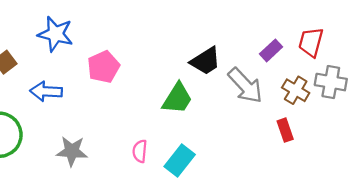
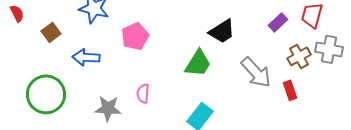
gray arrow: (245, 86) -> (256, 72), moved
brown cross: (296, 90) -> (299, 56), turned 30
pink semicircle: (140, 151) -> (143, 93), moved

